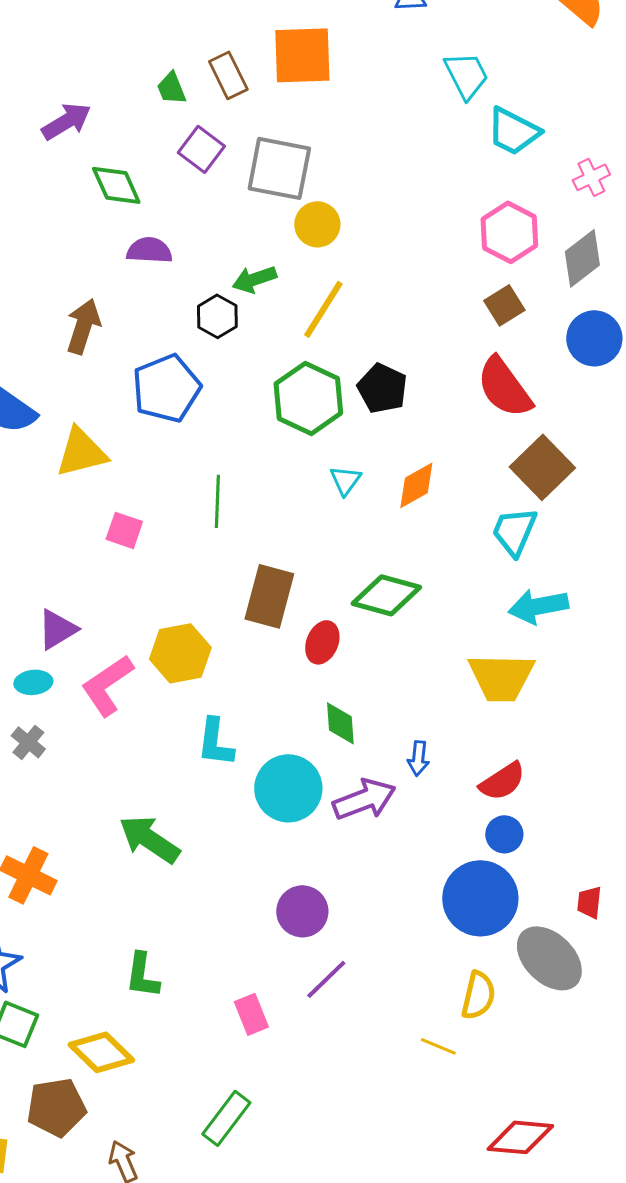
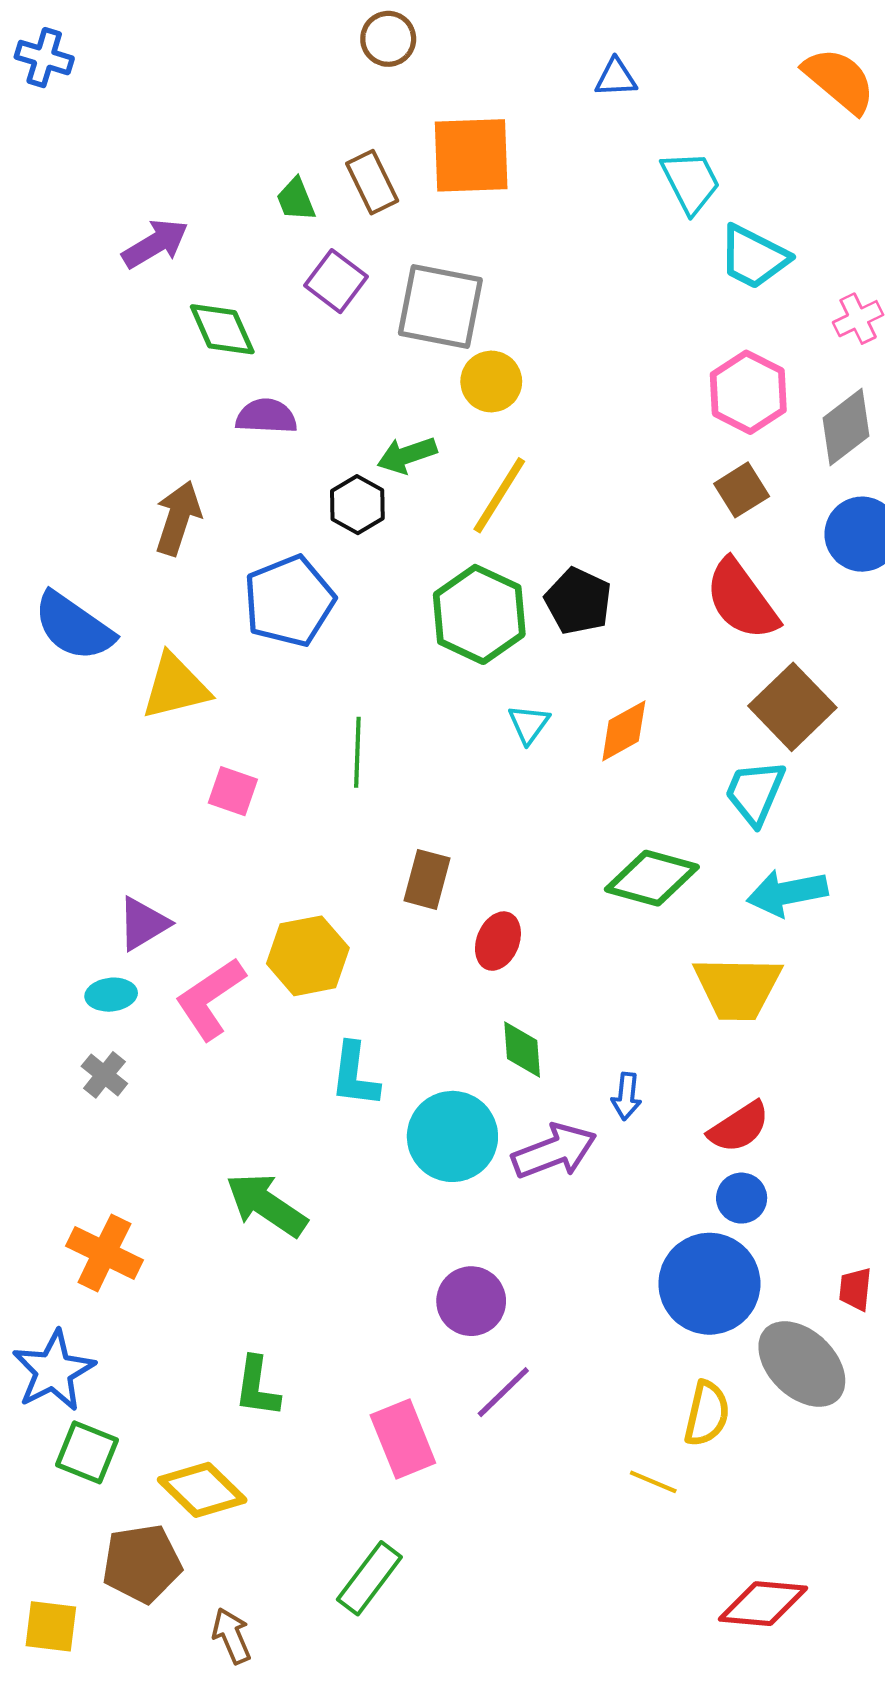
green diamond: (386, 595) -> (652, 878), moved
brown rectangle: (269, 596) -> (427, 879), size x0.7
pink rectangle: (251, 1014) -> (403, 1439), size x1.4

